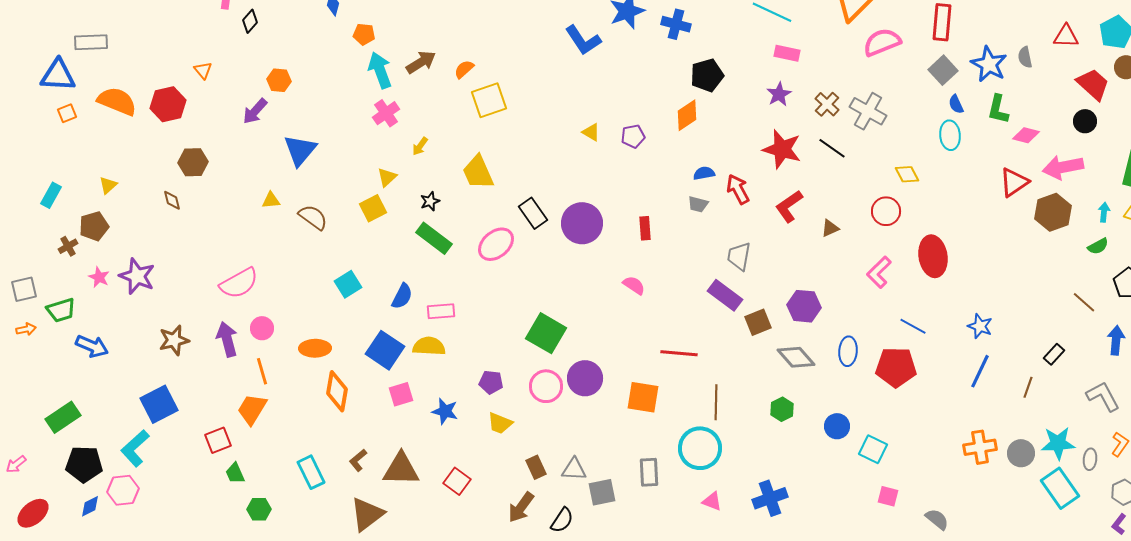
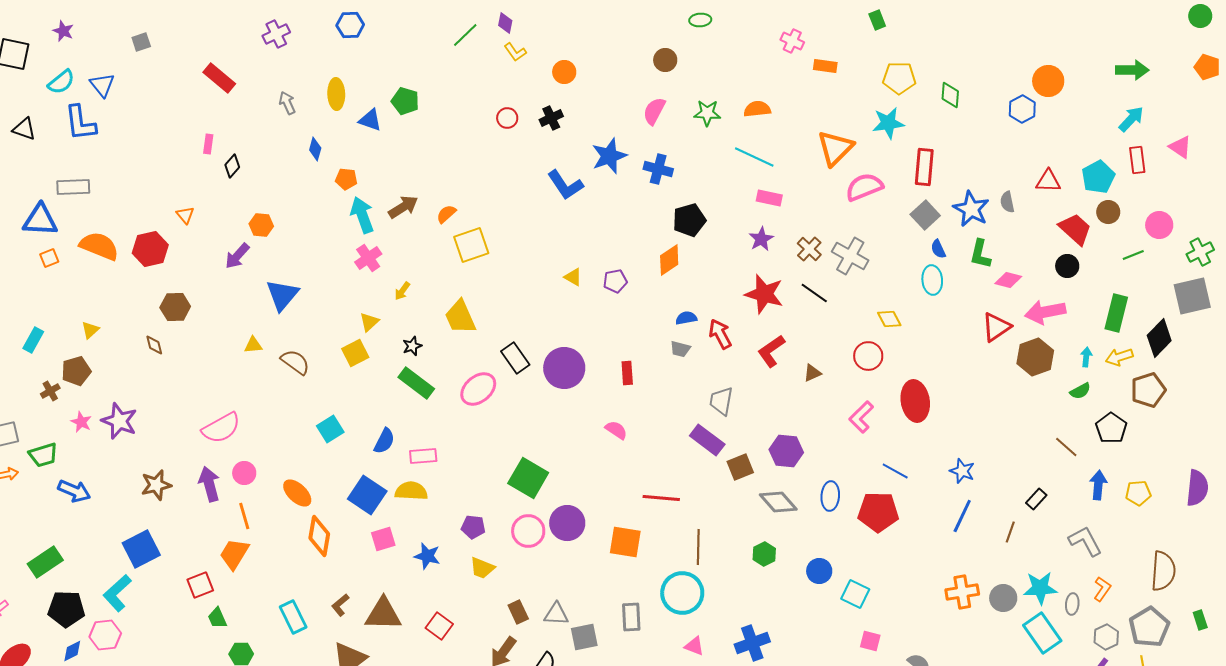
orange ellipse: (315, 348) -> (297, 493), turned 44

